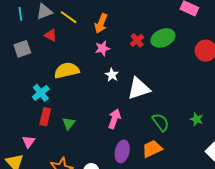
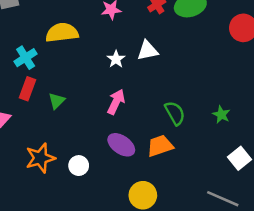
white star: (112, 75) -> (116, 59), moved
white triangle: (139, 88) -> (148, 51), moved, size x0.7
purple ellipse: (122, 151) -> (121, 145), turned -75

